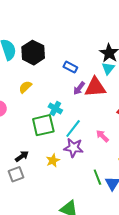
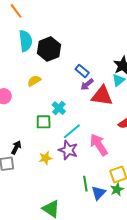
purple arrow: (79, 88) -> (87, 84), moved
green square: (43, 125) -> (44, 122), size x0.7
pink arrow: (102, 136) -> (99, 145), size x1.6
black arrow: (22, 156) -> (16, 148), turned -40

